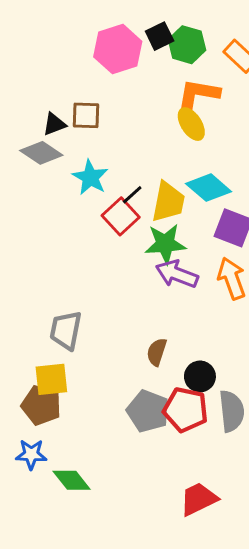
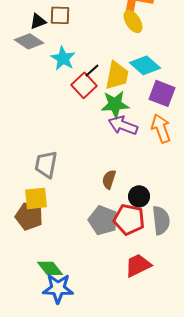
blue star: (31, 454) -> (58, 288), moved, size x1.4
red trapezoid: (198, 499) -> (138, 265), moved

